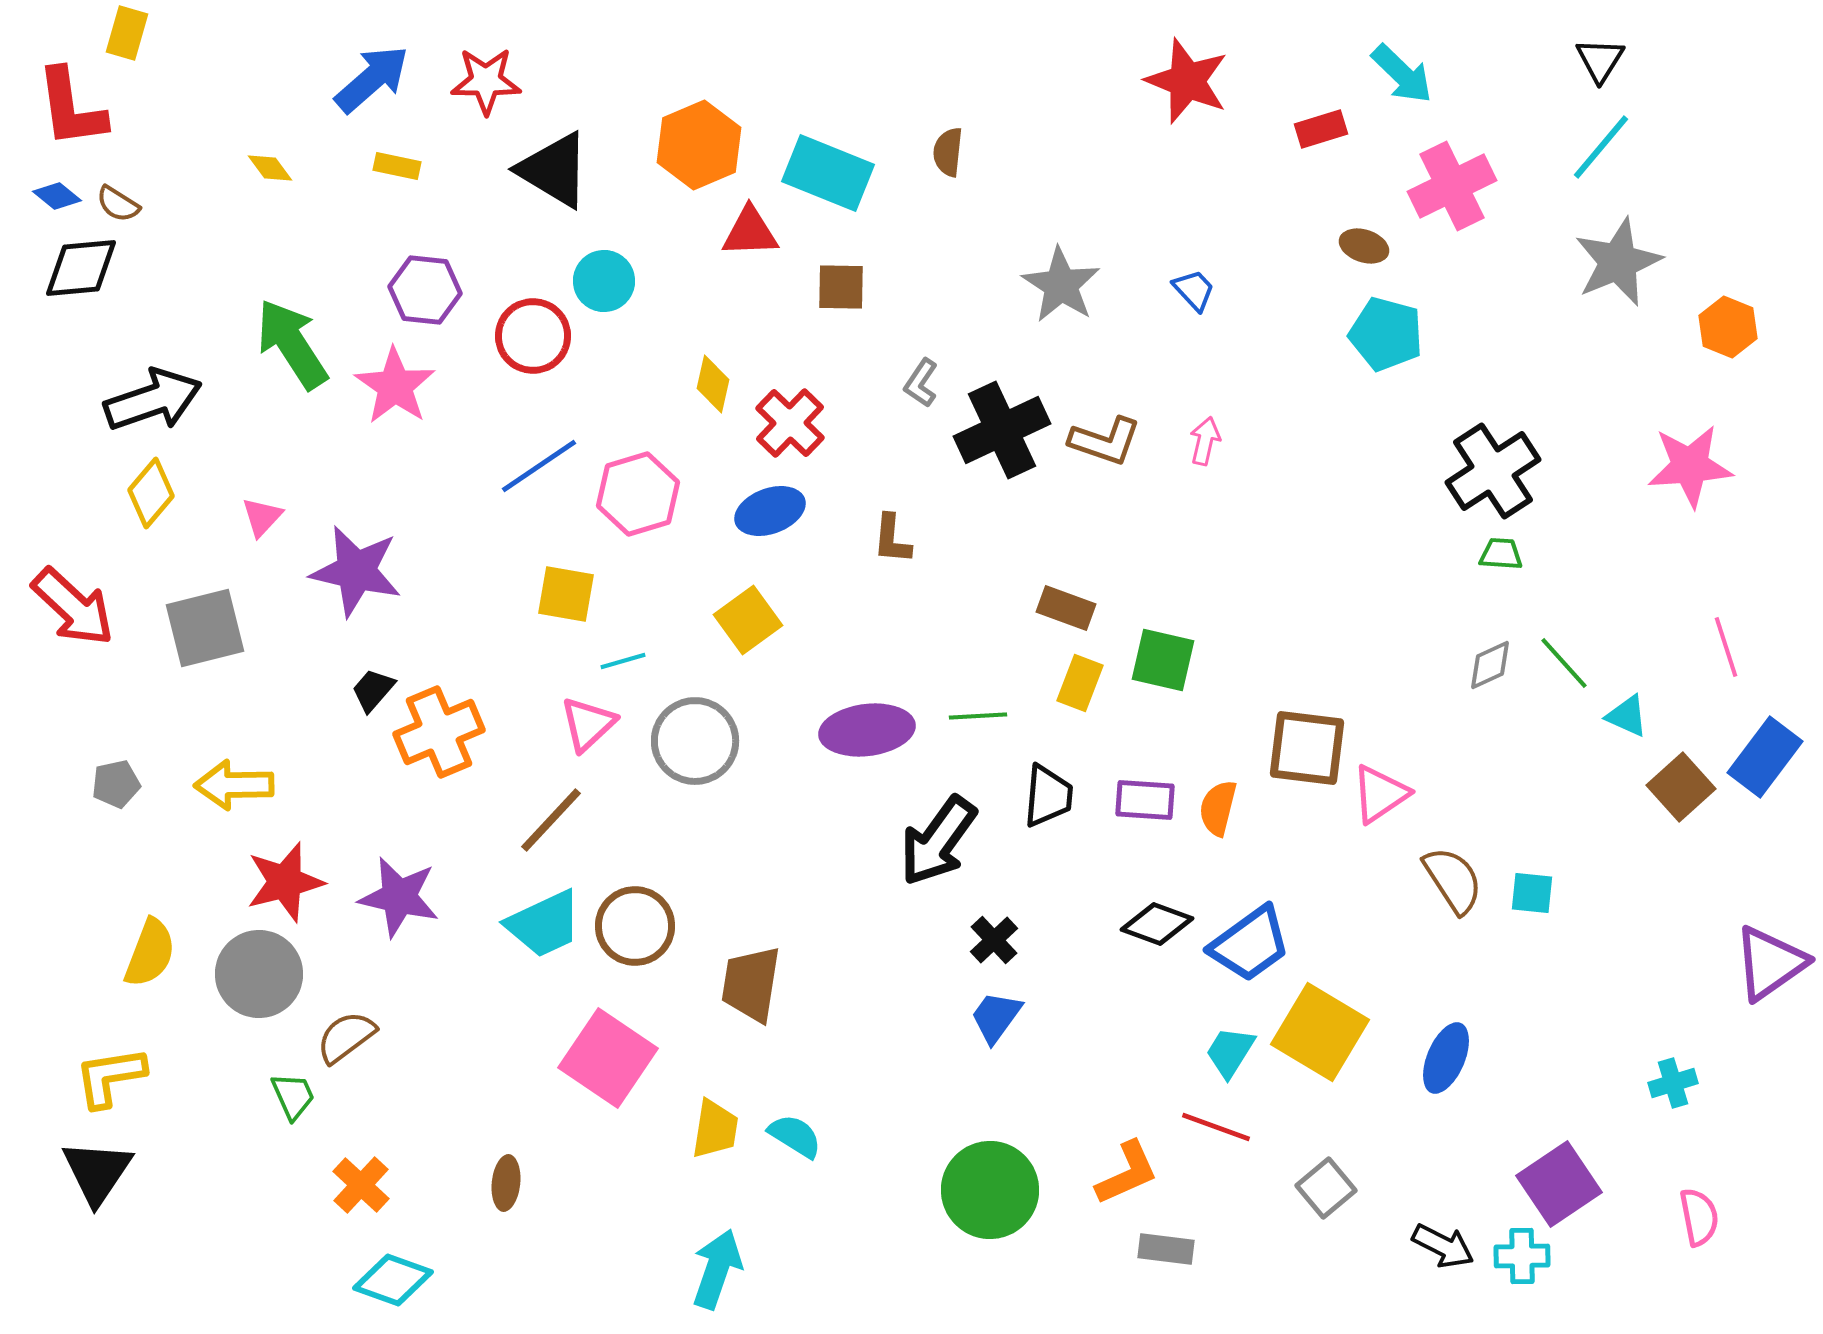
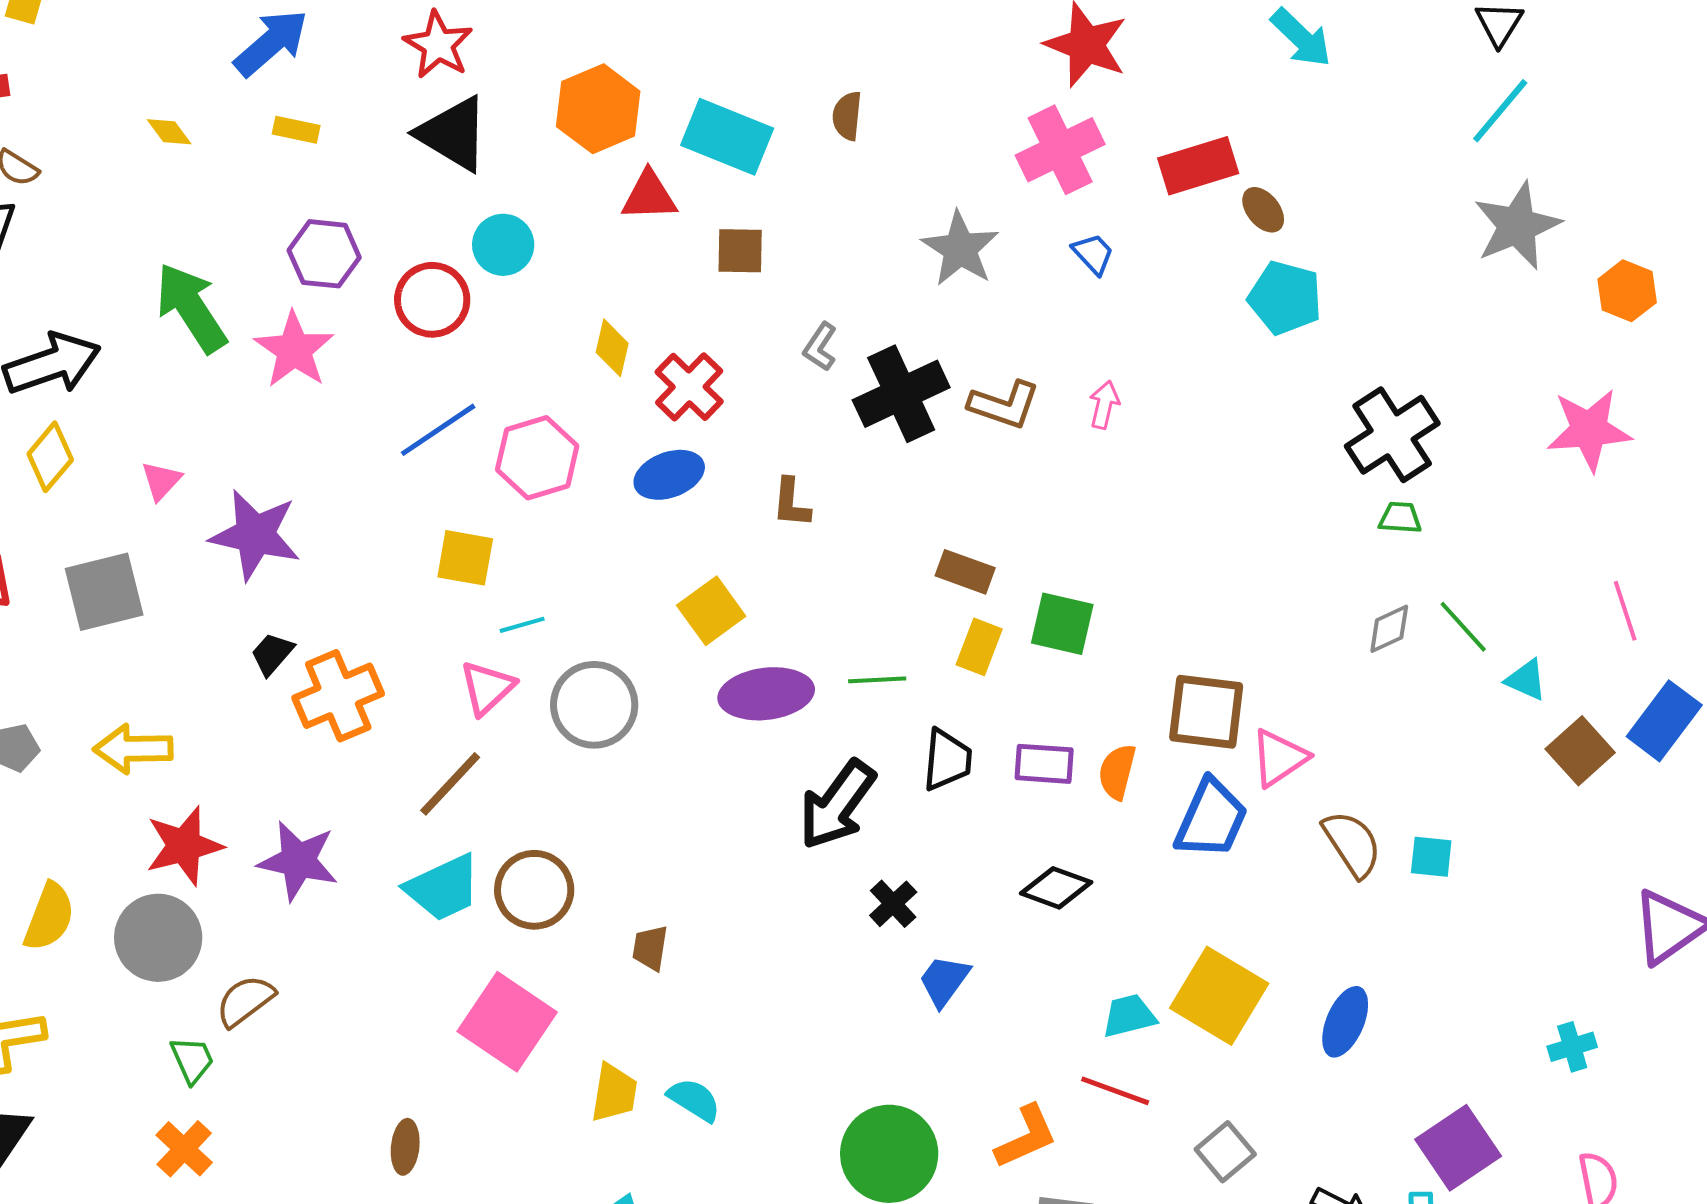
red star: (486, 81) -> (438, 45), moved, turned 30
red rectangle: (1321, 129) -> (1198, 166), moved, size x1.5
pink cross: (1452, 186) -> (1060, 150), moved
brown ellipse: (1364, 246) -> (1263, 210), turned 33
yellow square: (748, 620) -> (711, 611), moved
blue trapezoid: (1250, 944) -> (1211, 819), moved, turned -30
brown trapezoid: (751, 984) -> (650, 948), size x0.6
blue trapezoid: (996, 1017) -> (944, 981), moved
cyan trapezoid: (1230, 1052) -> (1129, 1016), turned 44
orange cross: (361, 1185) -> (184, 1149), moved

